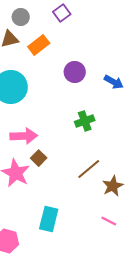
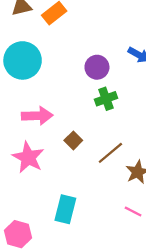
purple circle: (75, 72) -> (97, 67), moved
brown square: (39, 158) -> (73, 140), moved

